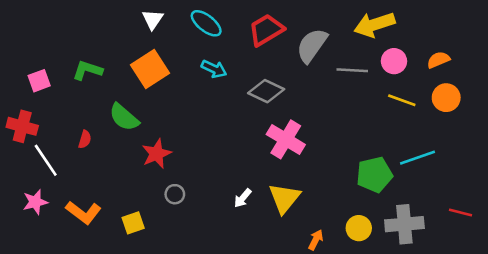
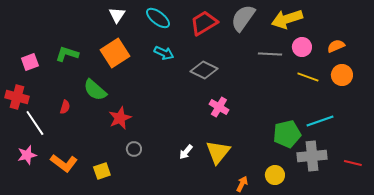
gray semicircle: (312, 45) -> (243, 18), moved
pink cross: (286, 139) -> (219, 107), size x0.7
gray cross: (404, 224) -> (312, 156), moved

